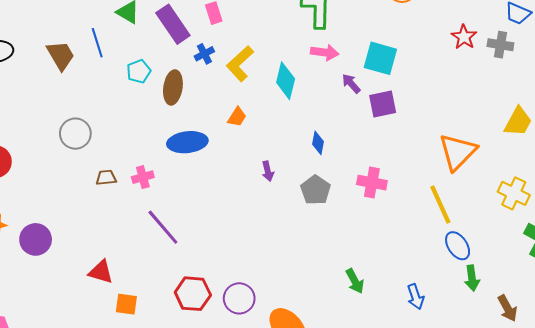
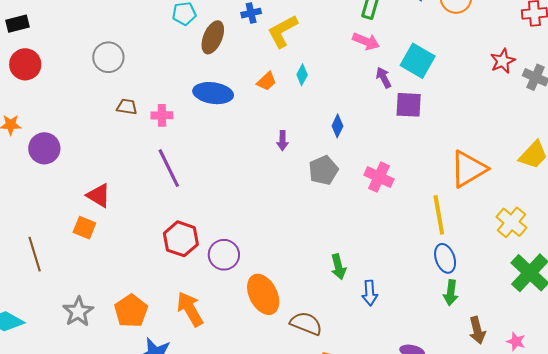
cyan diamond: (286, 81) -> (302, 75), moved, size x0.6
blue arrow: (416, 297) -> (370, 293), moved
orange square: (126, 304) -> (84, 228), moved

